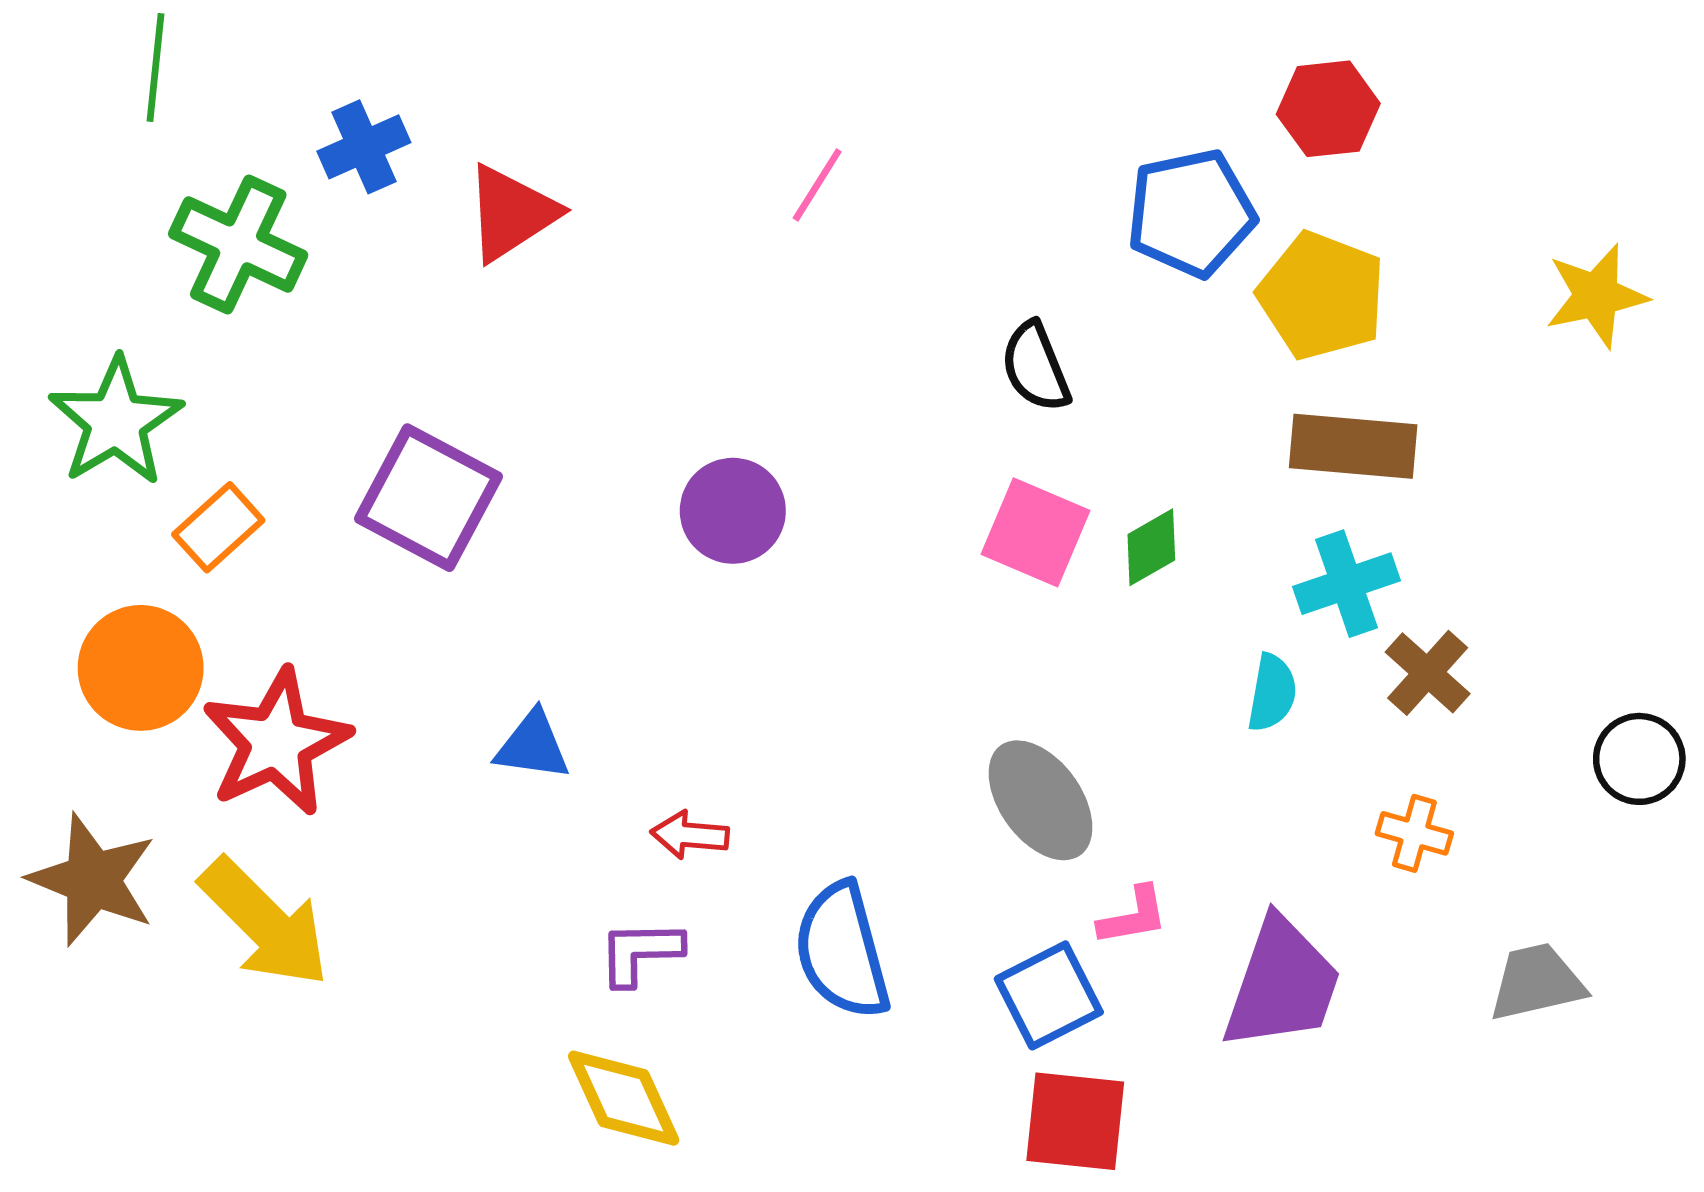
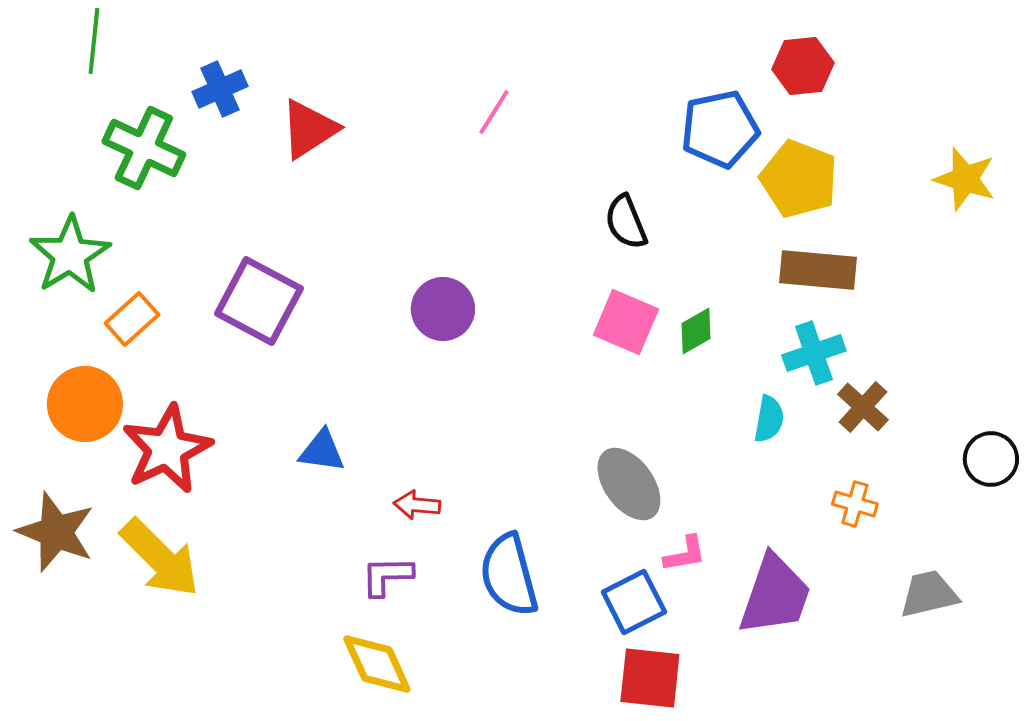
yellow star: (1596, 296) -> (965, 179), turned 30

